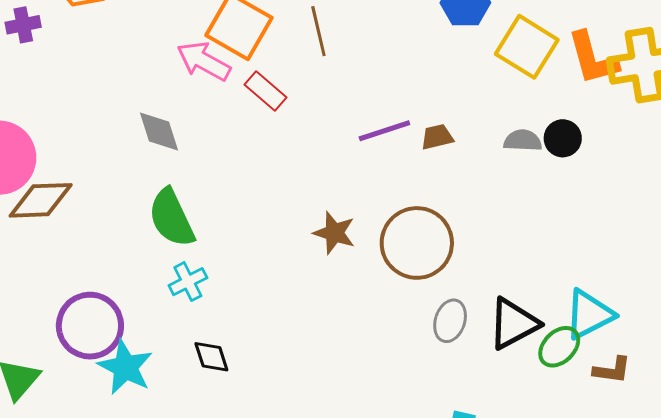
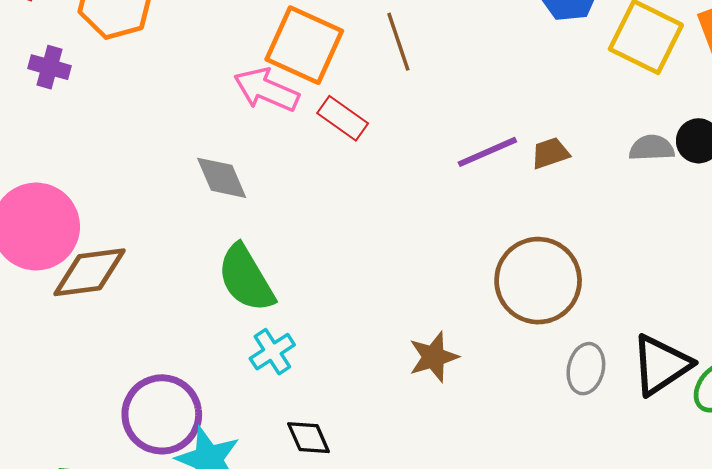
purple cross: (23, 25) -> (49, 67), turned 32
brown star: (334, 233) -> (434, 357), moved, turned -30

